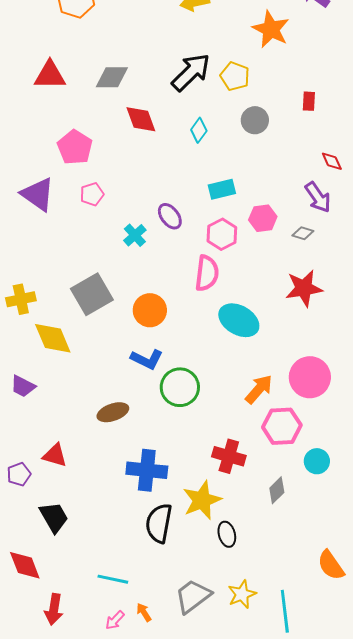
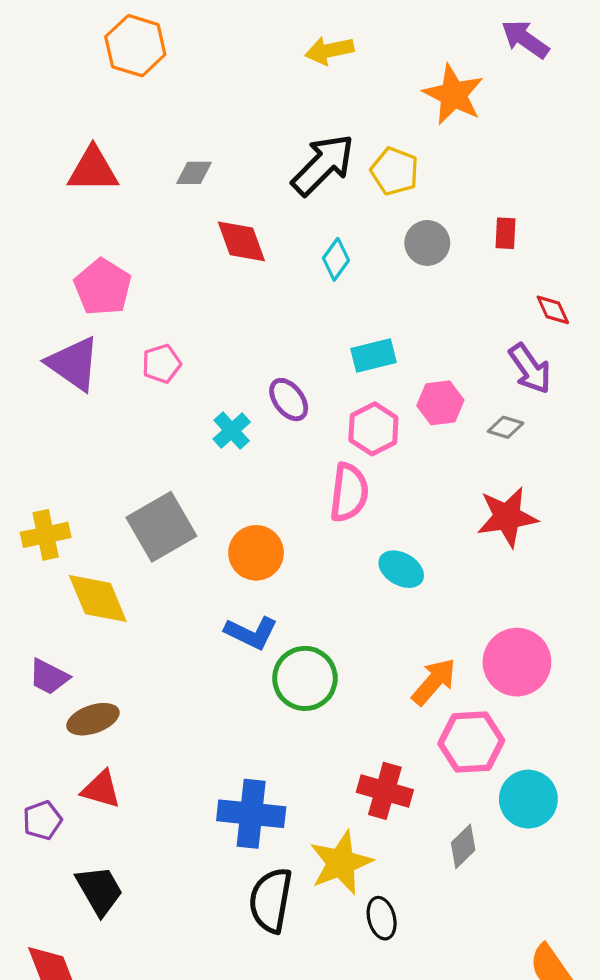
gray diamond: (112, 77) -> (194, 173), size x0.7
red rectangle: (309, 101) -> (506, 233), moved
pink pentagon: (75, 147) -> (103, 287), moved
cyan ellipse: (239, 320) -> (401, 569), size x0.7
brown ellipse: (113, 412) -> (93, 719), moved
cyan circle: (317, 461) -> (528, 799), size x1.4

